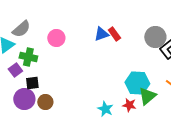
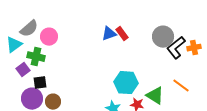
pink circle: (56, 38) -> (49, 37), moved
cyan hexagon: (137, 83) -> (126, 83), moved
green triangle: (147, 96) -> (155, 96), turned -48

